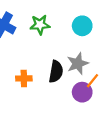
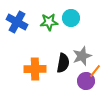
cyan circle: (82, 26) -> (71, 18), moved
orange cross: (24, 78) -> (35, 69), size x1.5

